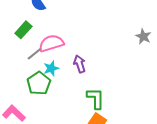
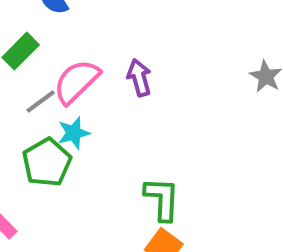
pink semicircle: (51, 43) -> (77, 82), turned -30
purple arrow: (80, 64) -> (139, 78), moved

